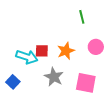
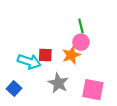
green line: (82, 17) -> (81, 26), moved
pink circle: (96, 47) -> (81, 42), moved

